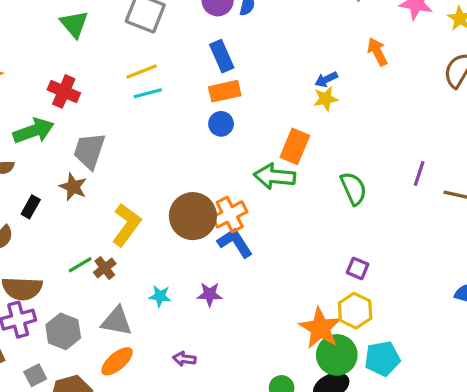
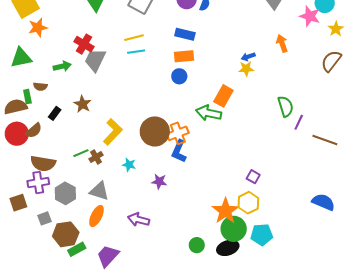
blue rectangle: (222, 56) -> (185, 34), turned -60
green arrow: (34, 131) -> (62, 66), size x0.7
gray trapezoid: (89, 151) -> (95, 60), moved
green semicircle: (353, 189) -> (286, 106), moved
blue L-shape: (235, 243) -> (179, 151), turned -130
cyan star: (160, 296) -> (129, 165), moved
purple arrow: (184, 359) -> (139, 220), size x1.5
orange ellipse: (117, 361) -> (96, 216), turned -30

